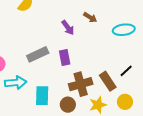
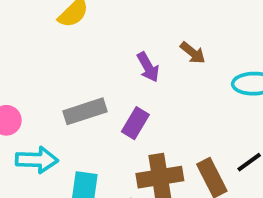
purple rectangle: (65, 57) -> (135, 123), turned 35

